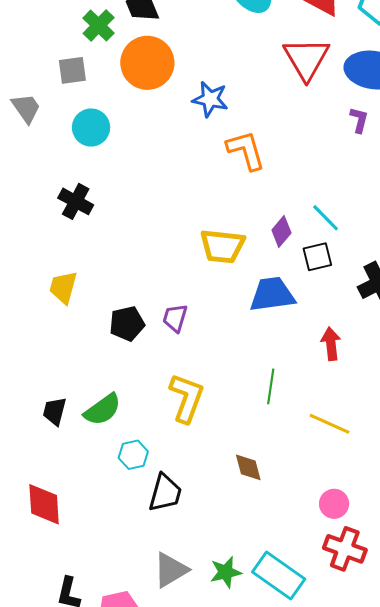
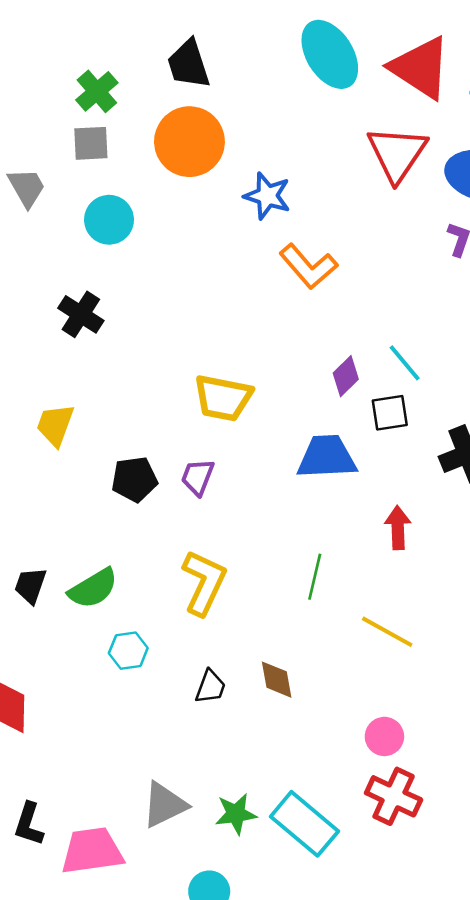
green cross: (99, 26) -> (97, 91), moved
orange L-shape: (246, 150) -> (308, 266), turned 150
yellow trapezoid: (222, 246) -> (223, 398), moved
black trapezoid: (165, 493) -> (210, 687), moved, size x0.7

